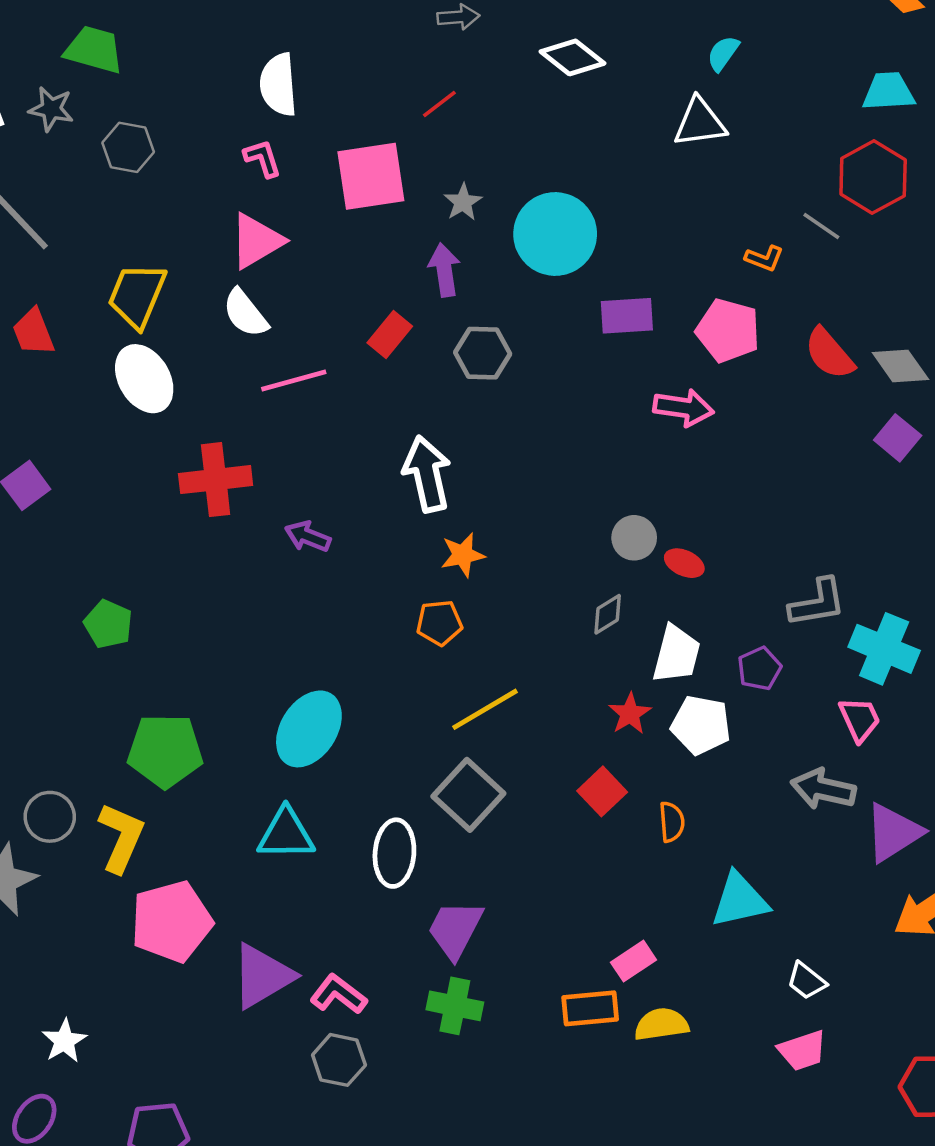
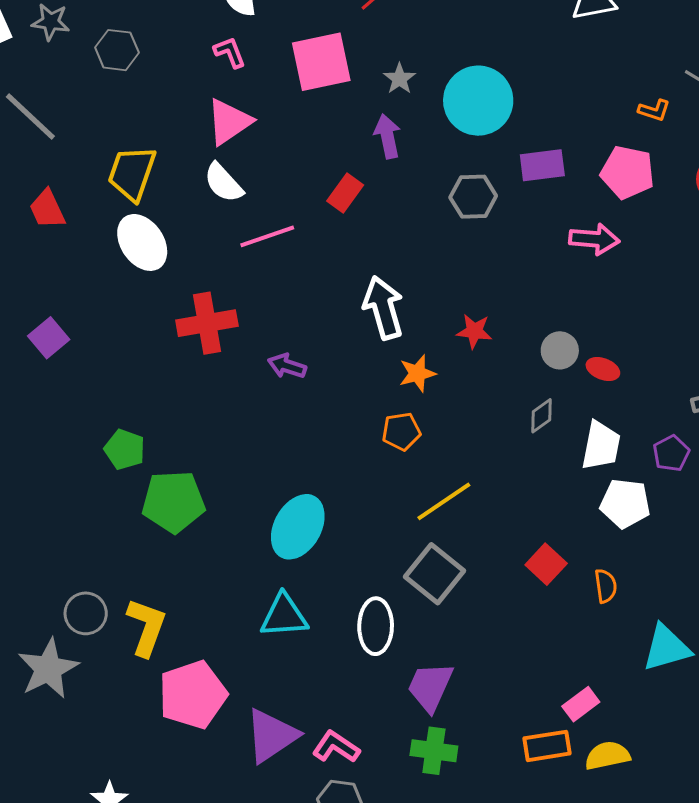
gray hexagon: (483, 353) -> (473, 197), moved
red star: (630, 714) -> (474, 331), moved, turned -30
green pentagon: (165, 751) -> (173, 502), moved

